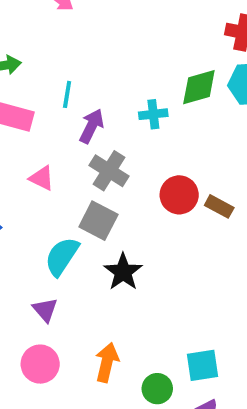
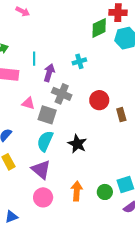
green diamond: (199, 87) -> (99, 28), moved
brown rectangle: (219, 206) -> (121, 115), moved, turned 56
gray square: (98, 221) -> (47, 115), moved
purple triangle: (45, 310) -> (41, 169), size x1.5
green circle: (157, 389) -> (105, 192), moved

